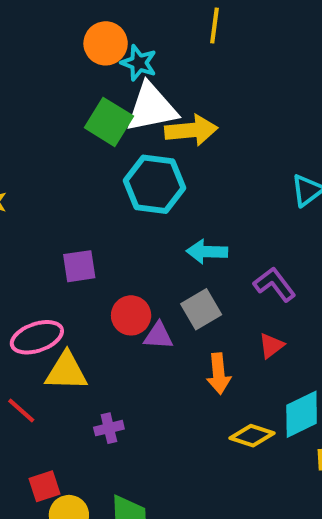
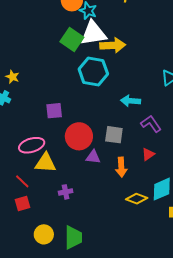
cyan arrow: (207, 252) -> (131, 101), moved
gray square: (201, 309) -> (114, 135), turned 36
red circle: (131, 315) -> (79, 136), size x1.4
purple triangle: (158, 336) -> (93, 157), moved
red square: (44, 486) -> (23, 203), moved

